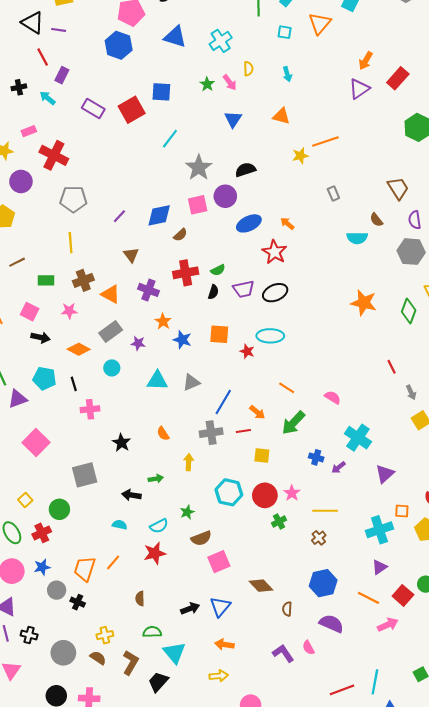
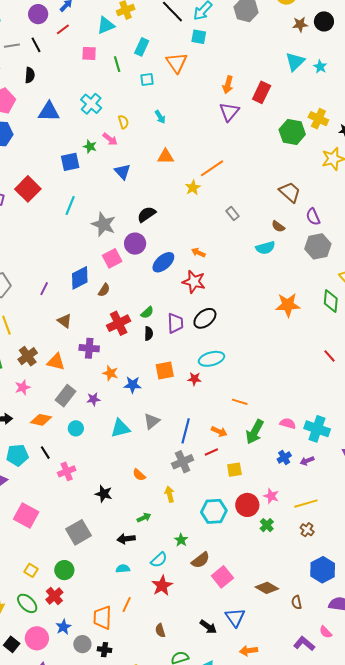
blue square: (161, 92) -> (70, 162), moved
purple trapezoid: (244, 289) -> (175, 323), turned -65
pink semicircle: (333, 397) -> (288, 423), moved
blue cross: (316, 457) -> (284, 457), turned -32
purple arrow: (339, 467) -> (307, 461), turned 32
black arrow: (190, 609) -> (208, 627), turned 72

